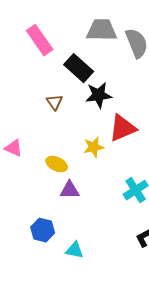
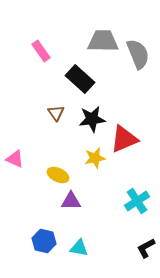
pink rectangle: (40, 40) -> (41, 51), size x0.7
black star: (99, 95) -> (92, 119), moved
cyan triangle: (75, 250) -> (79, 248), moved

